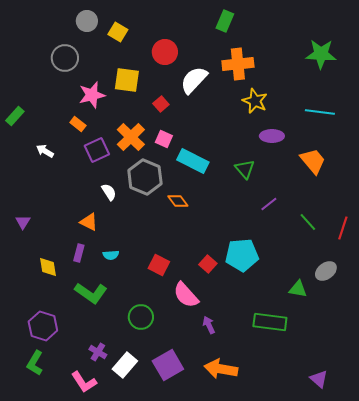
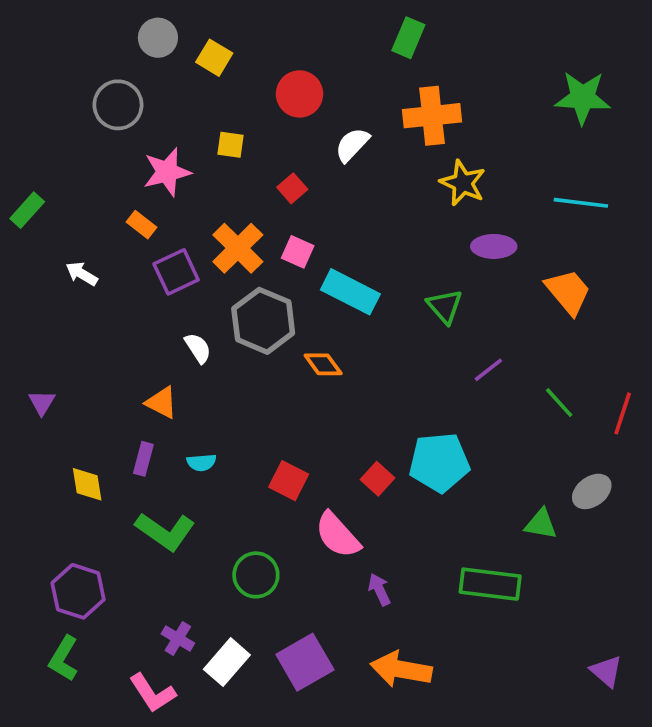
yellow square: (127, 80) -> (231, 145), size x0.6
white semicircle: (194, 80) -> (352, 145), size x0.7
purple triangle: (319, 379) -> (606, 671), moved

